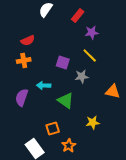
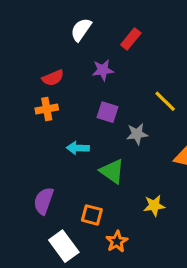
purple star: (92, 32) -> (103, 70), moved
yellow line: (90, 56) -> (165, 101), moved
purple semicircle: (22, 98) -> (44, 201), moved
orange square: (53, 128) -> (92, 215), turned 32

